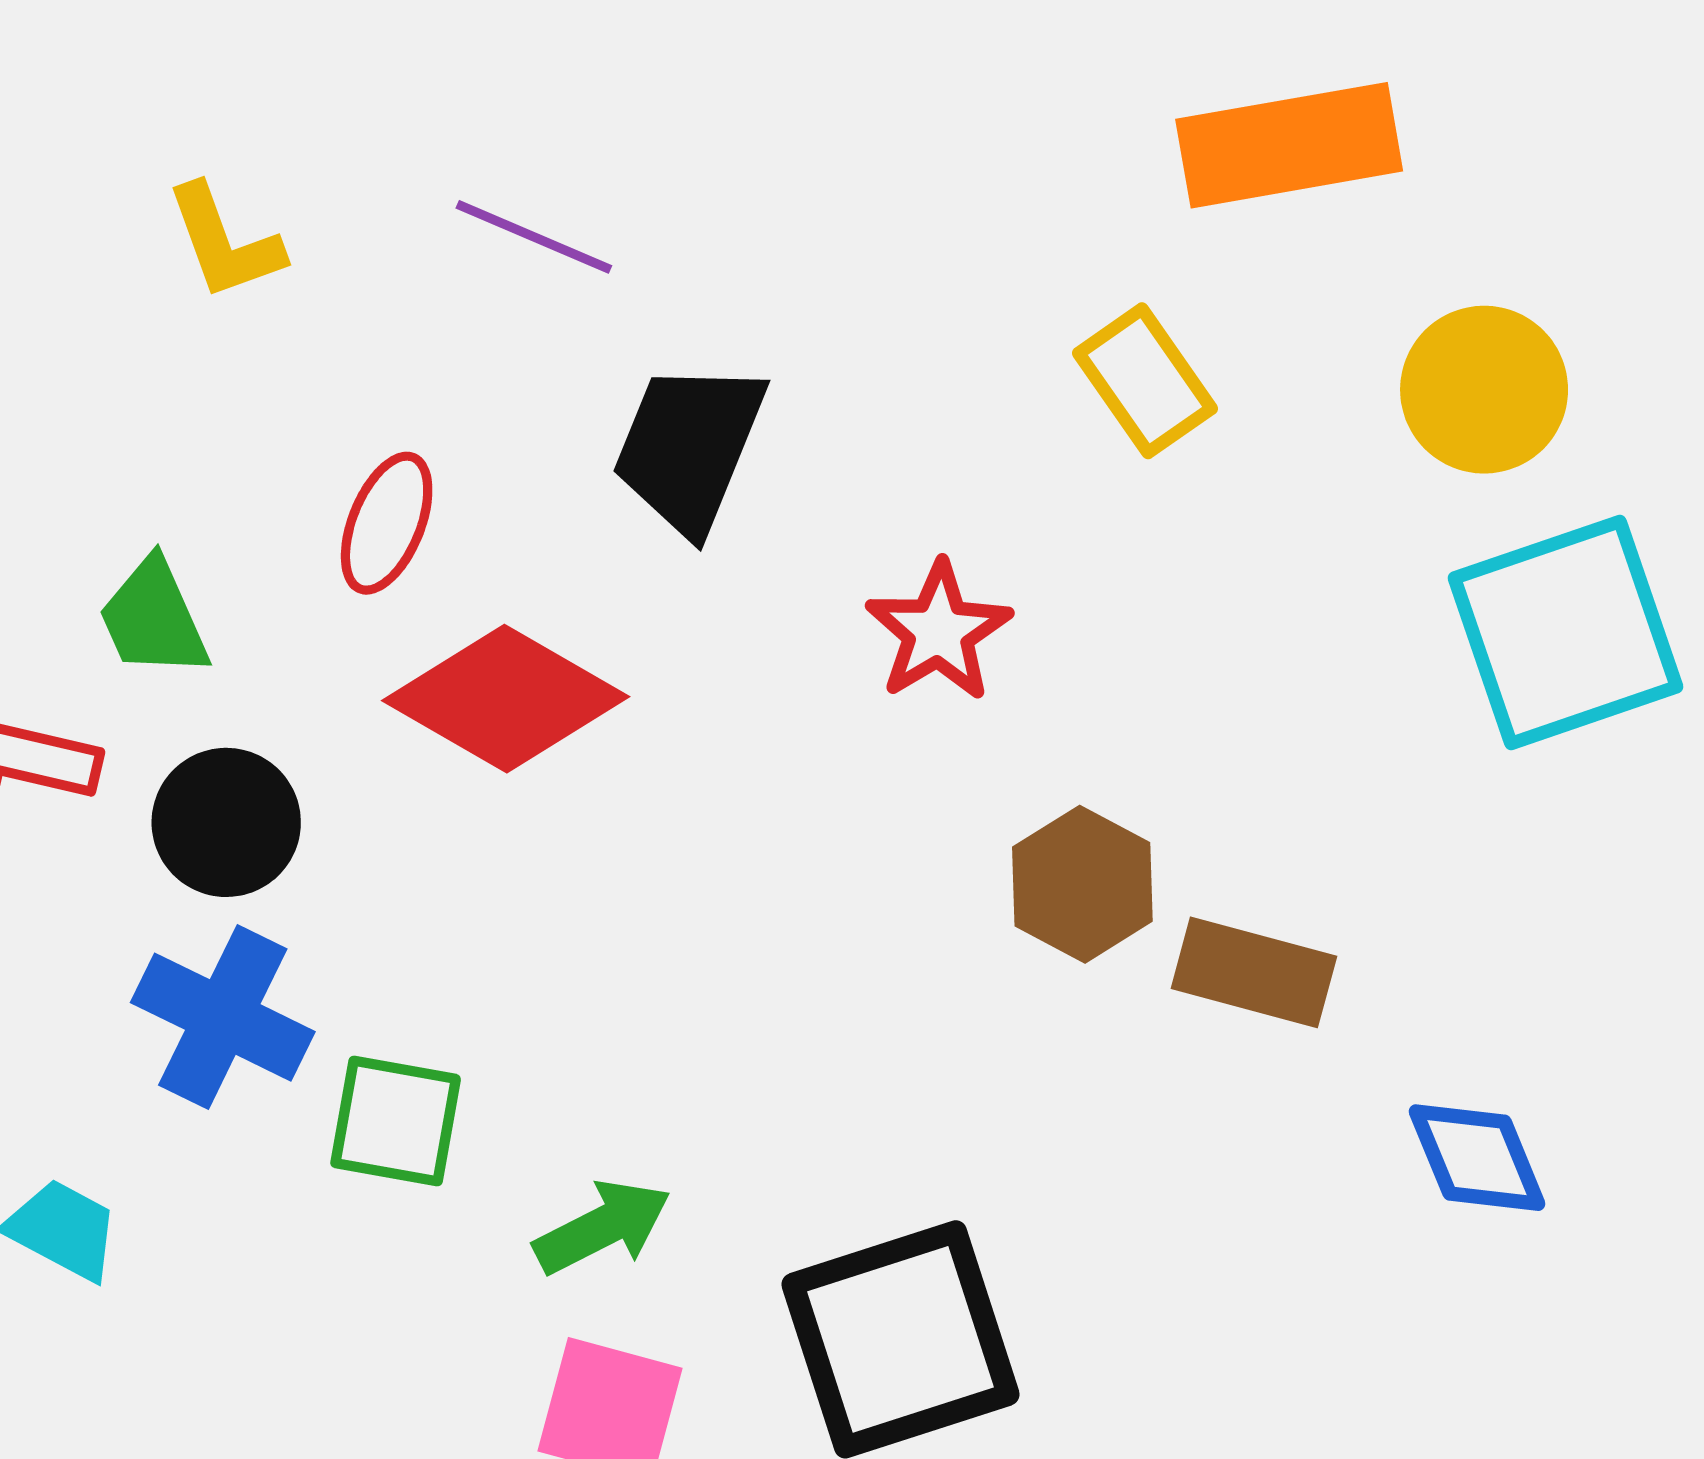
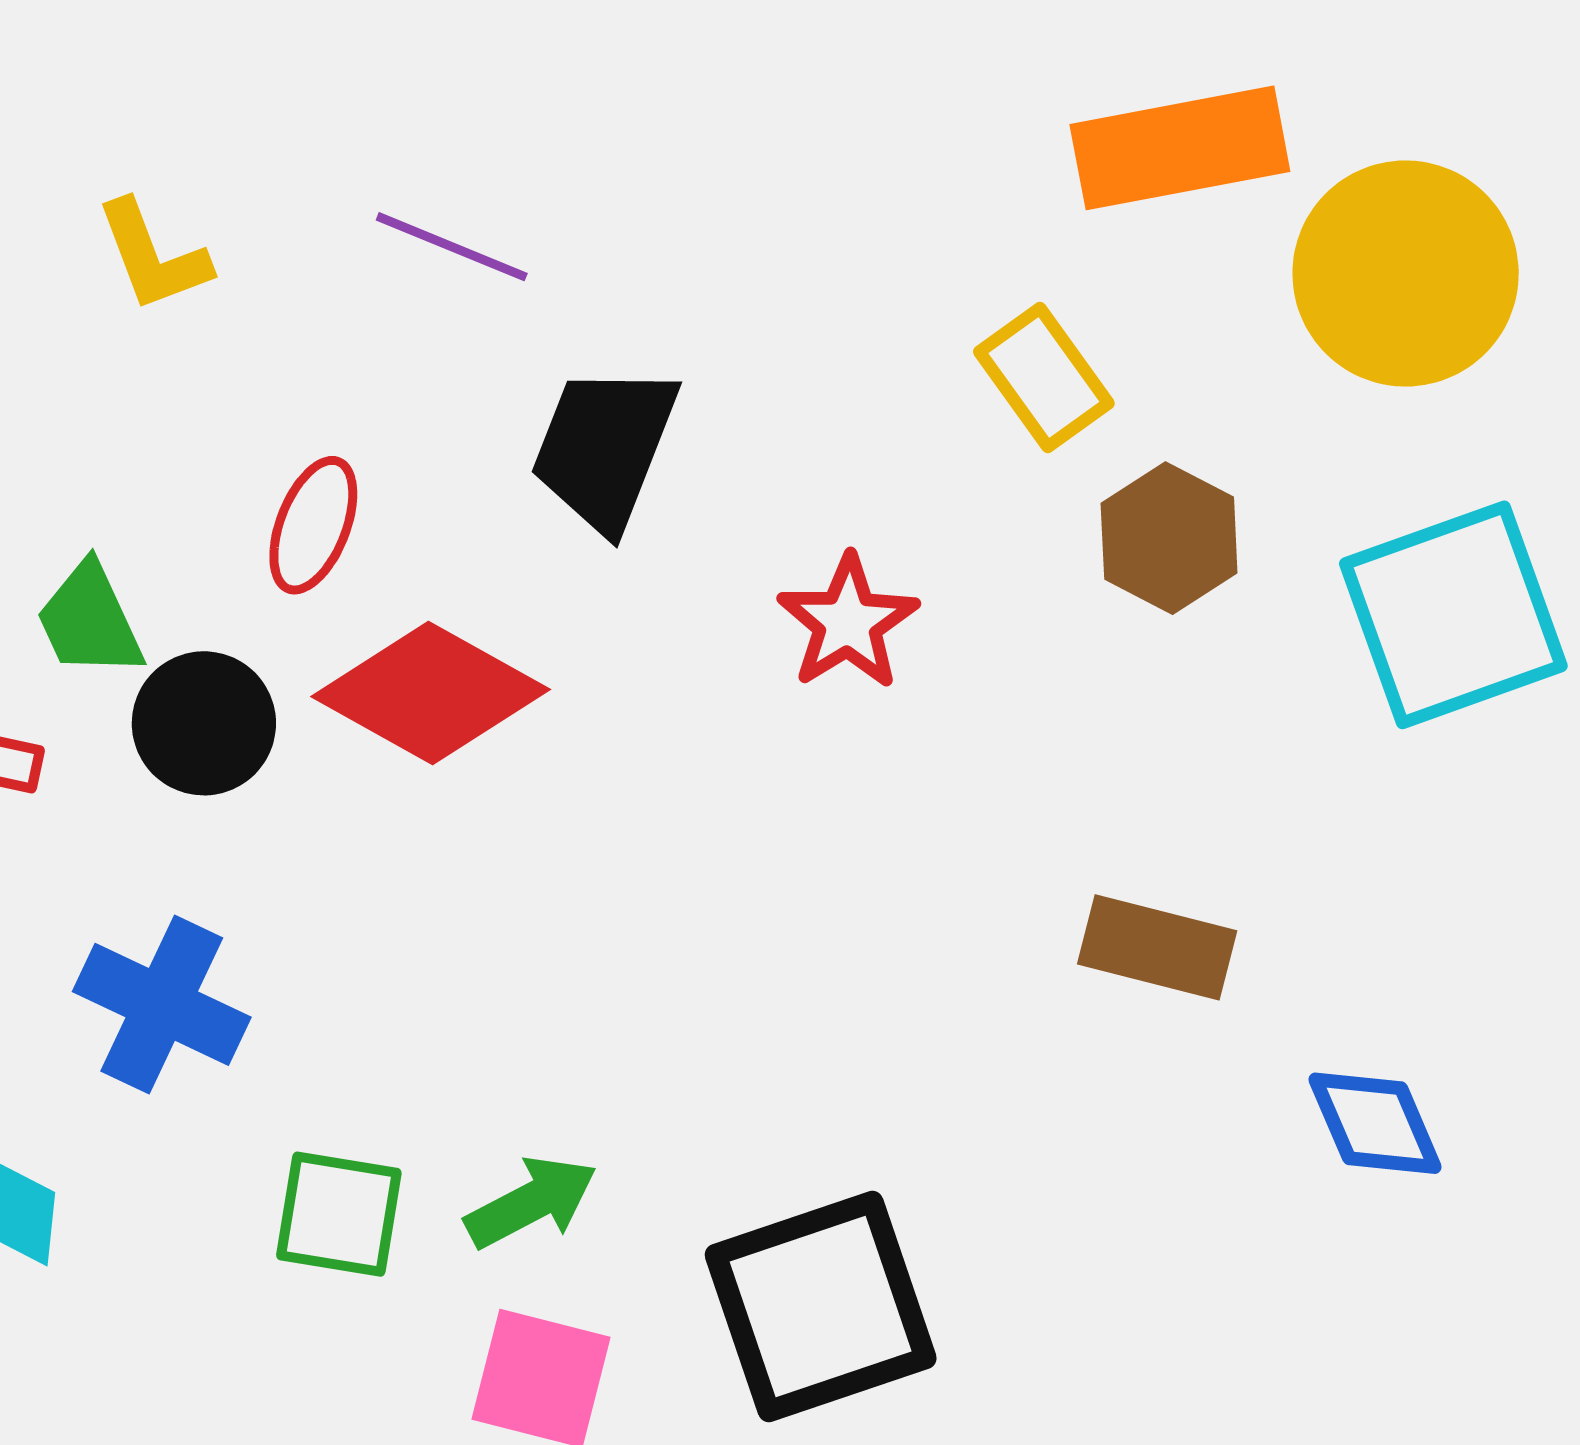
yellow circle: (1484, 390) -> (1406, 274), moved, size x1.4
black circle: (226, 822) -> (204, 723), moved
brown hexagon: (1082, 884) -> (1169, 538), moved
green square: (396, 1121) -> (339, 1214), moved

